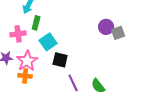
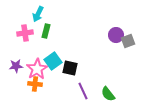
pink cross: (18, 34) -> (25, 33), moved
cyan square: (48, 42) -> (53, 61), moved

